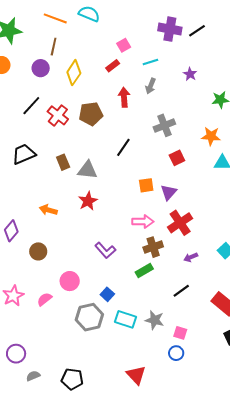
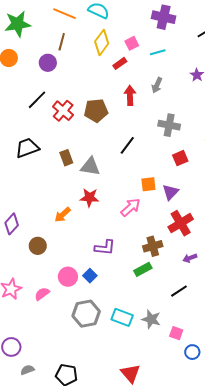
purple cross: (170, 29) -> (164, 17), moved
cyan line: (150, 62) -> (158, 52), moved
yellow diamond: (74, 73) -> (102, 43), moved
gray cross: (164, 125) -> (169, 125), turned 30
red star: (88, 201) -> (90, 198), turned 30
orange arrow: (48, 210) -> (63, 215), moved, turned -60
pink arrow: (143, 222) -> (131, 207), moved, turned -45
purple L-shape: (105, 250) -> (105, 247), turned -45
blue square: (107, 294) -> (90, 276), moved
blue circle: (176, 353) -> (192, 352), moved

